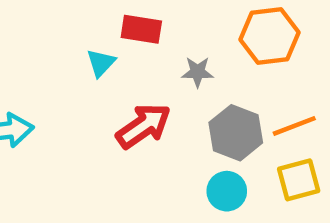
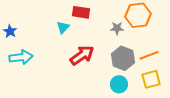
gray star: (198, 72) -> (117, 28), moved

